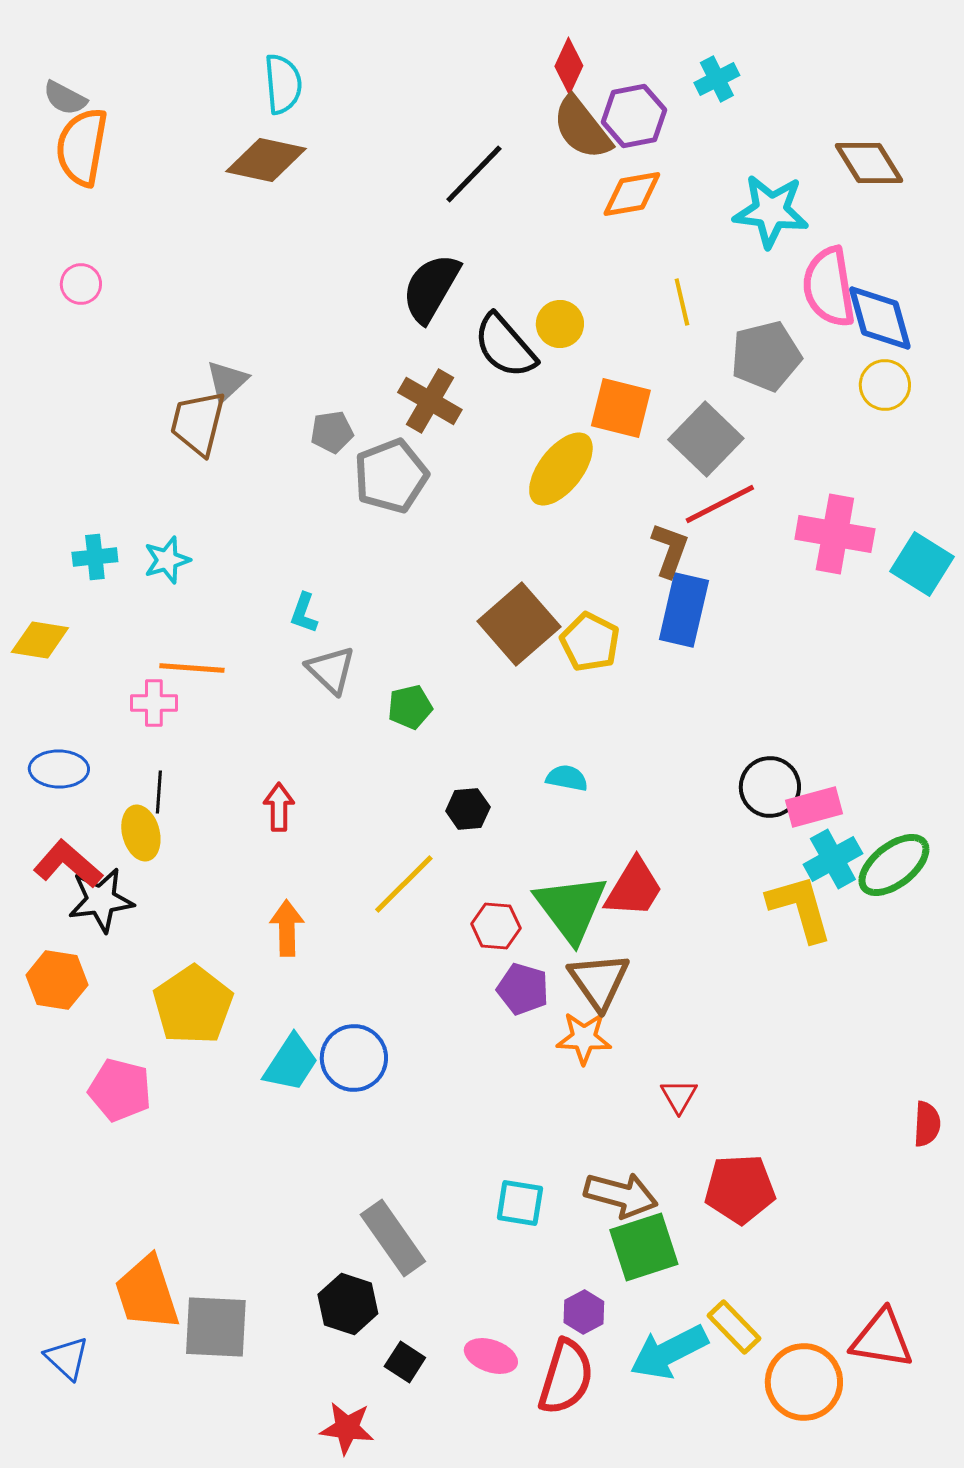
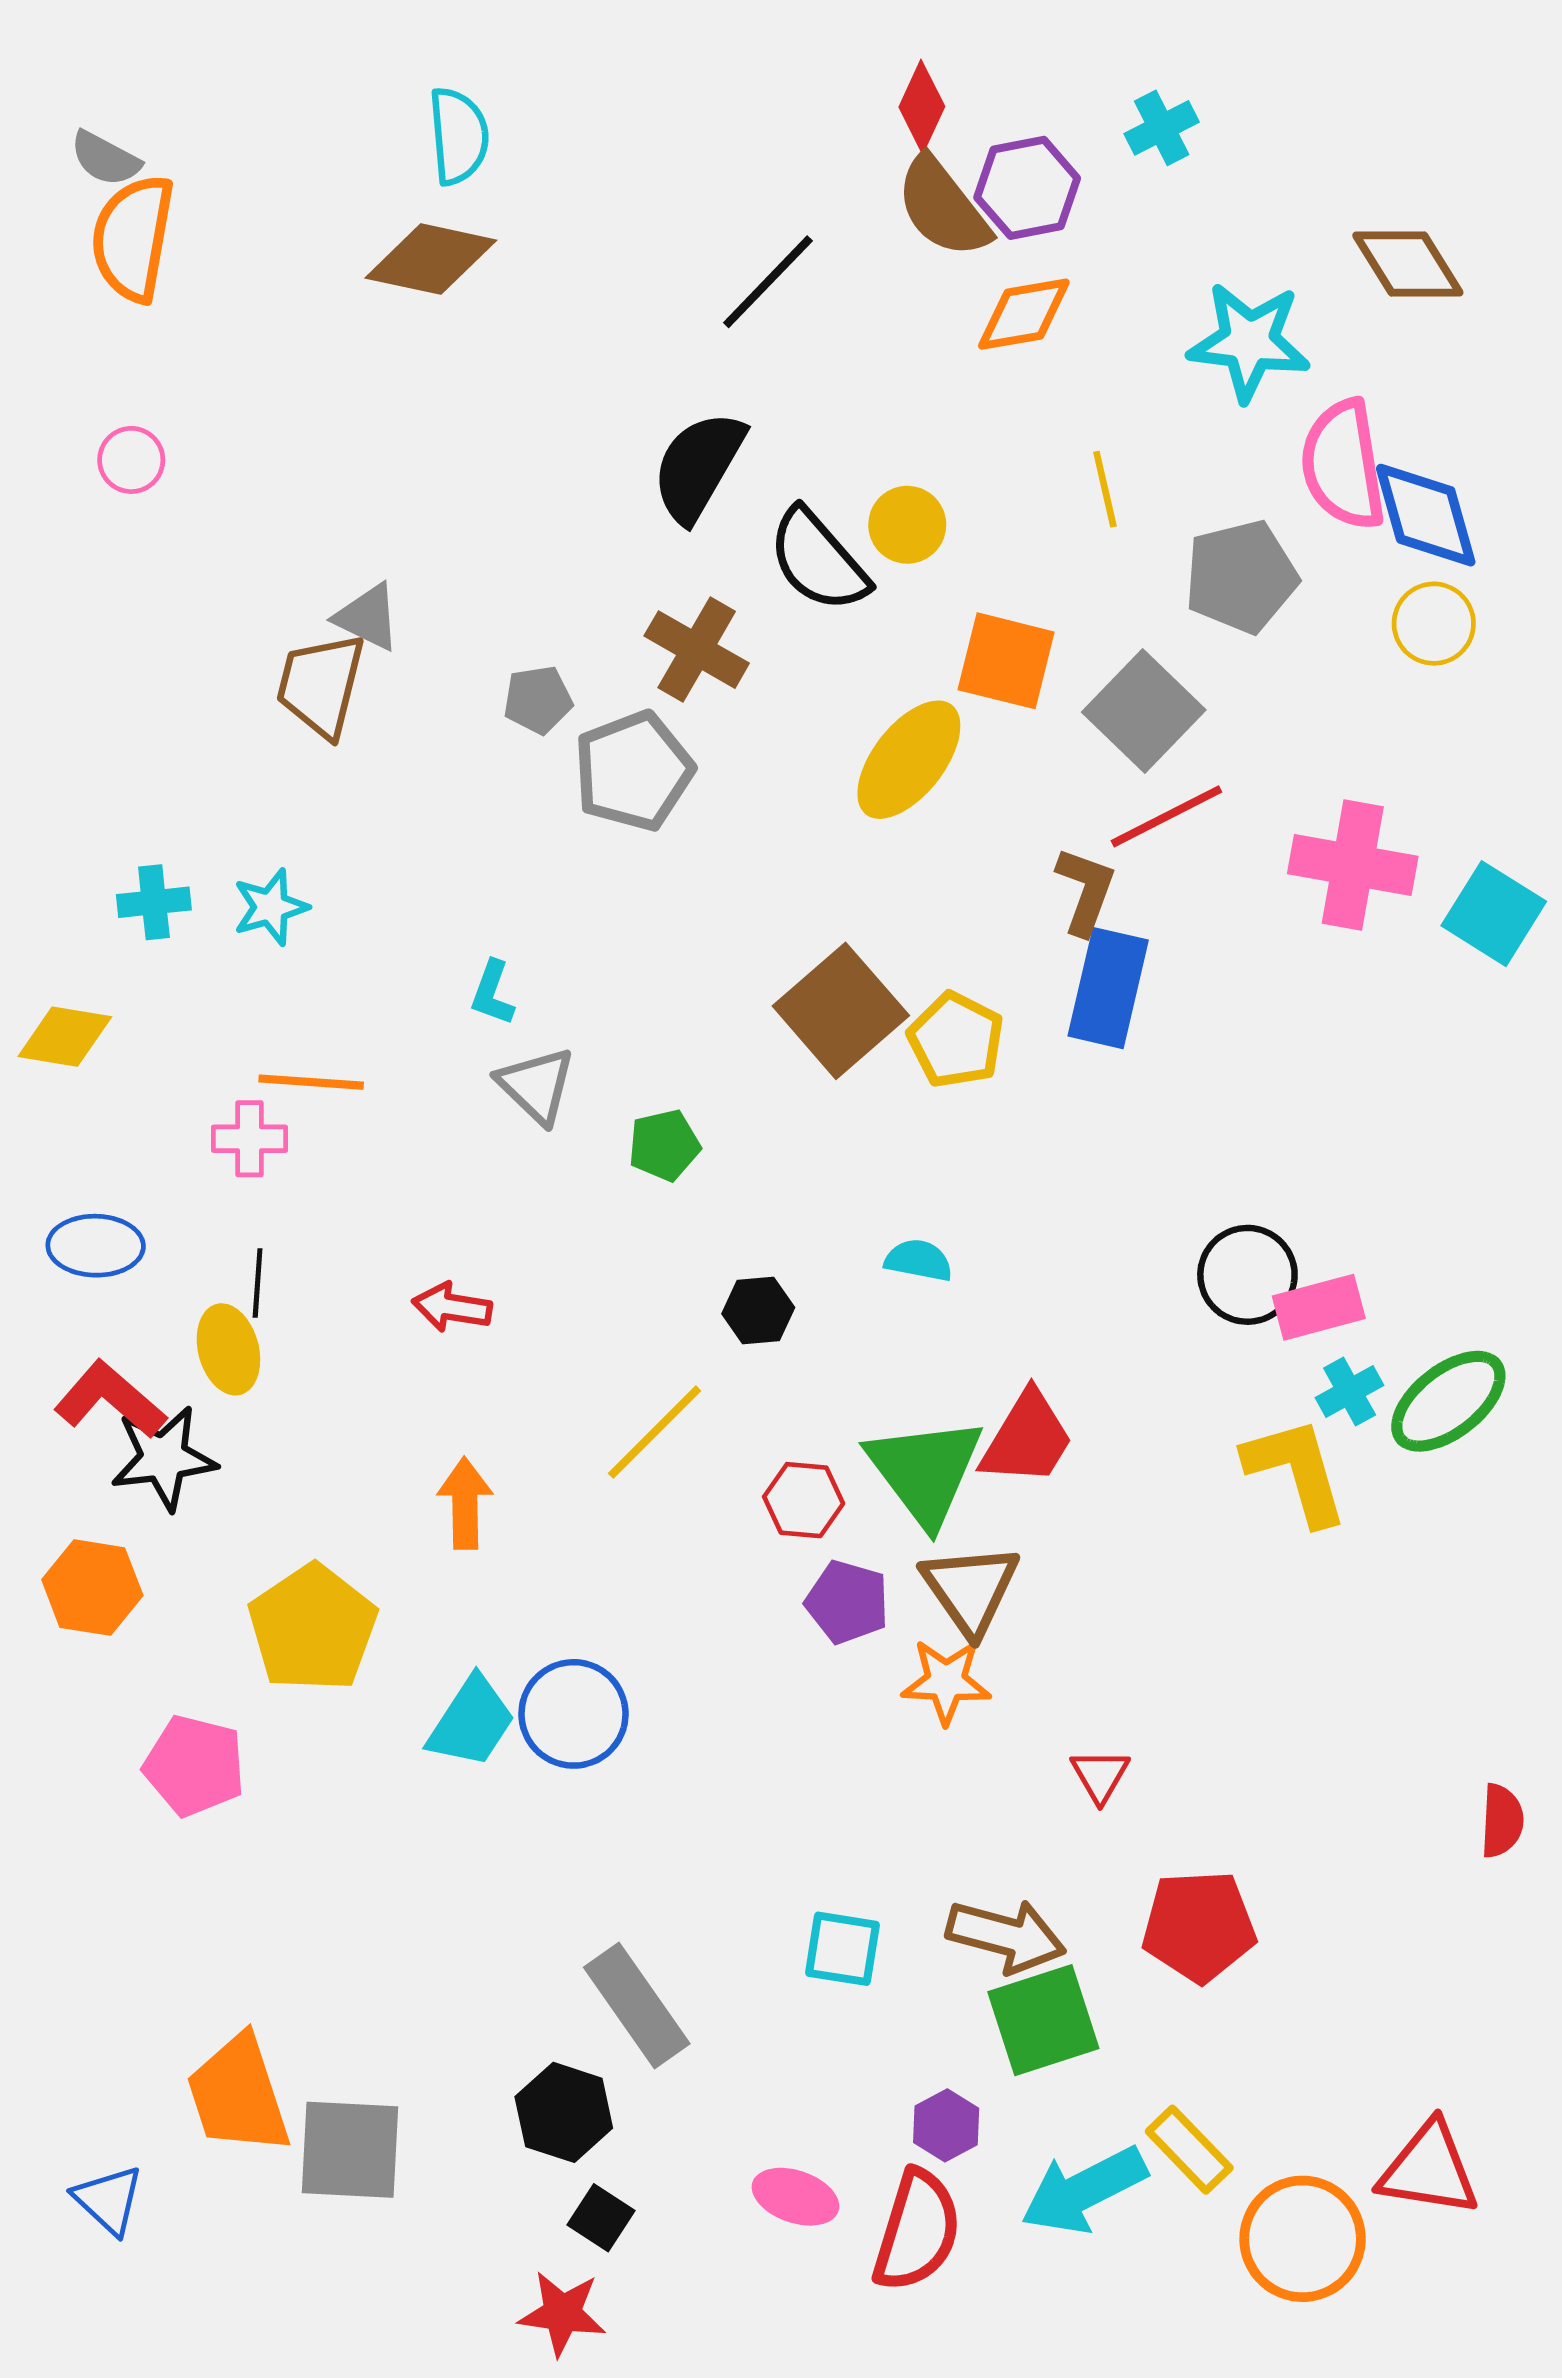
gray triangle: (227, 381) -> (368, 617), turned -51
red arrow: (279, 807) -> (452, 1307), turned -81
cyan cross: (833, 859) -> (1350, 1392), size x0.7
black square: (405, 1362) -> (601, 2218), moved

